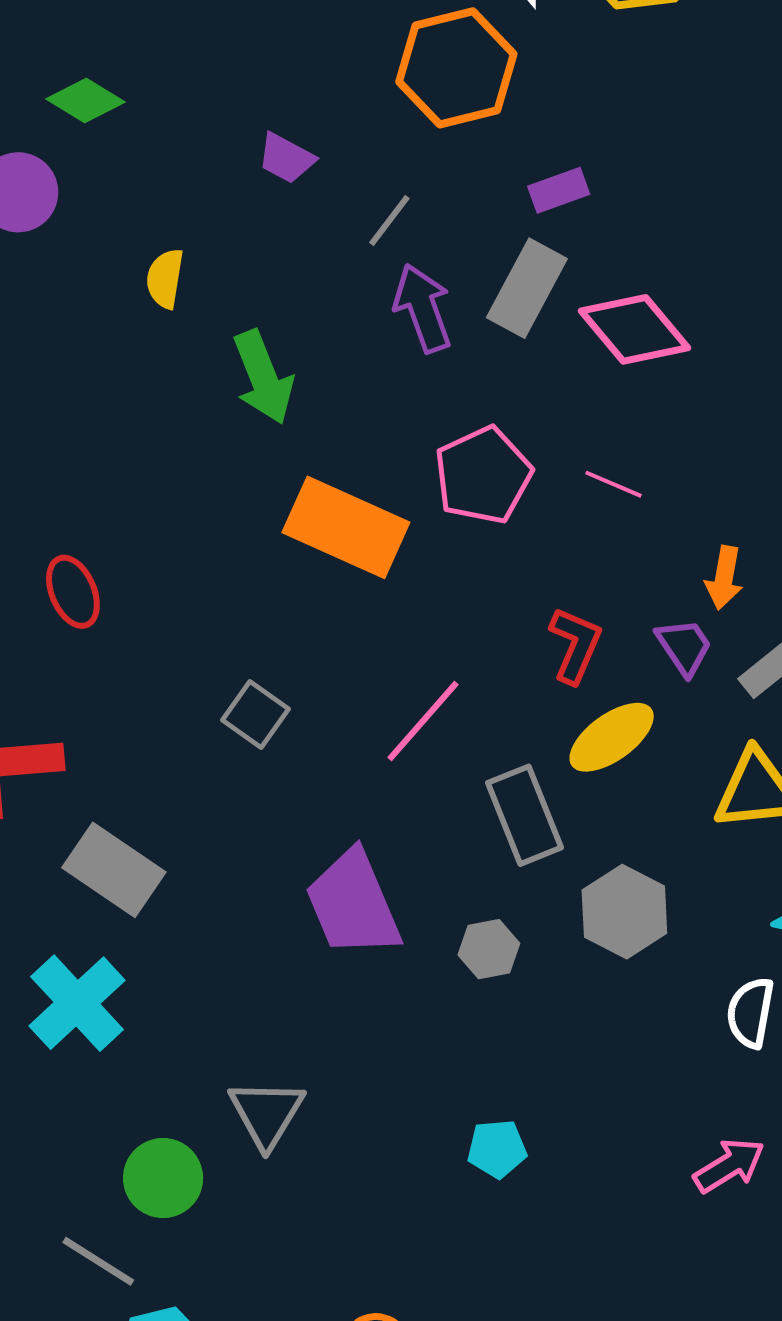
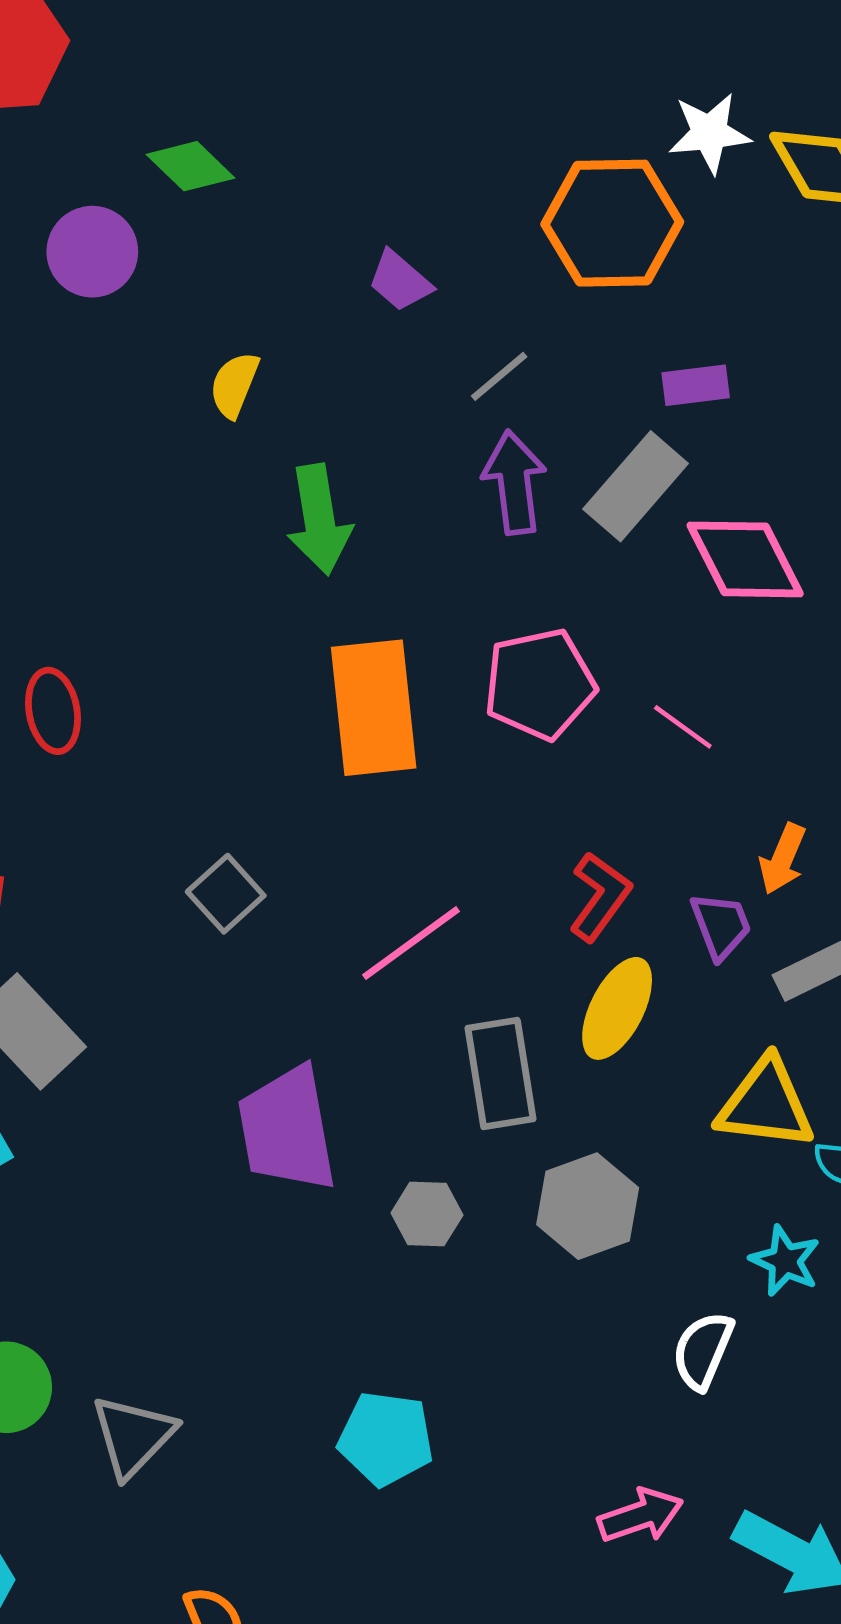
orange rectangle: (346, 527) -> (374, 708), turned 47
yellow ellipse: (612, 737) -> (617, 1008), turned -40
gray triangle: (267, 1113) -> (133, 1436), moved
cyan pentagon: (497, 1149) -> (386, 1439), size x1.4

